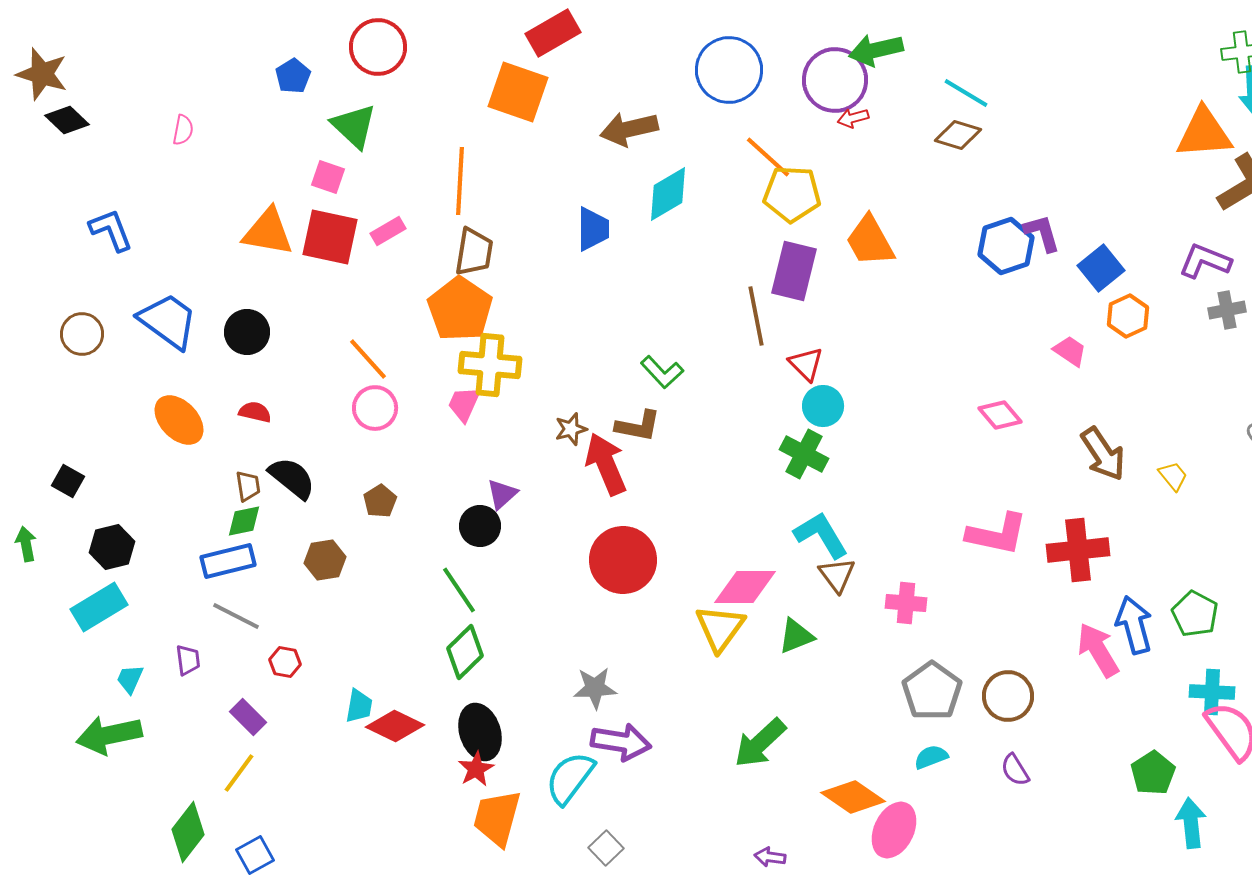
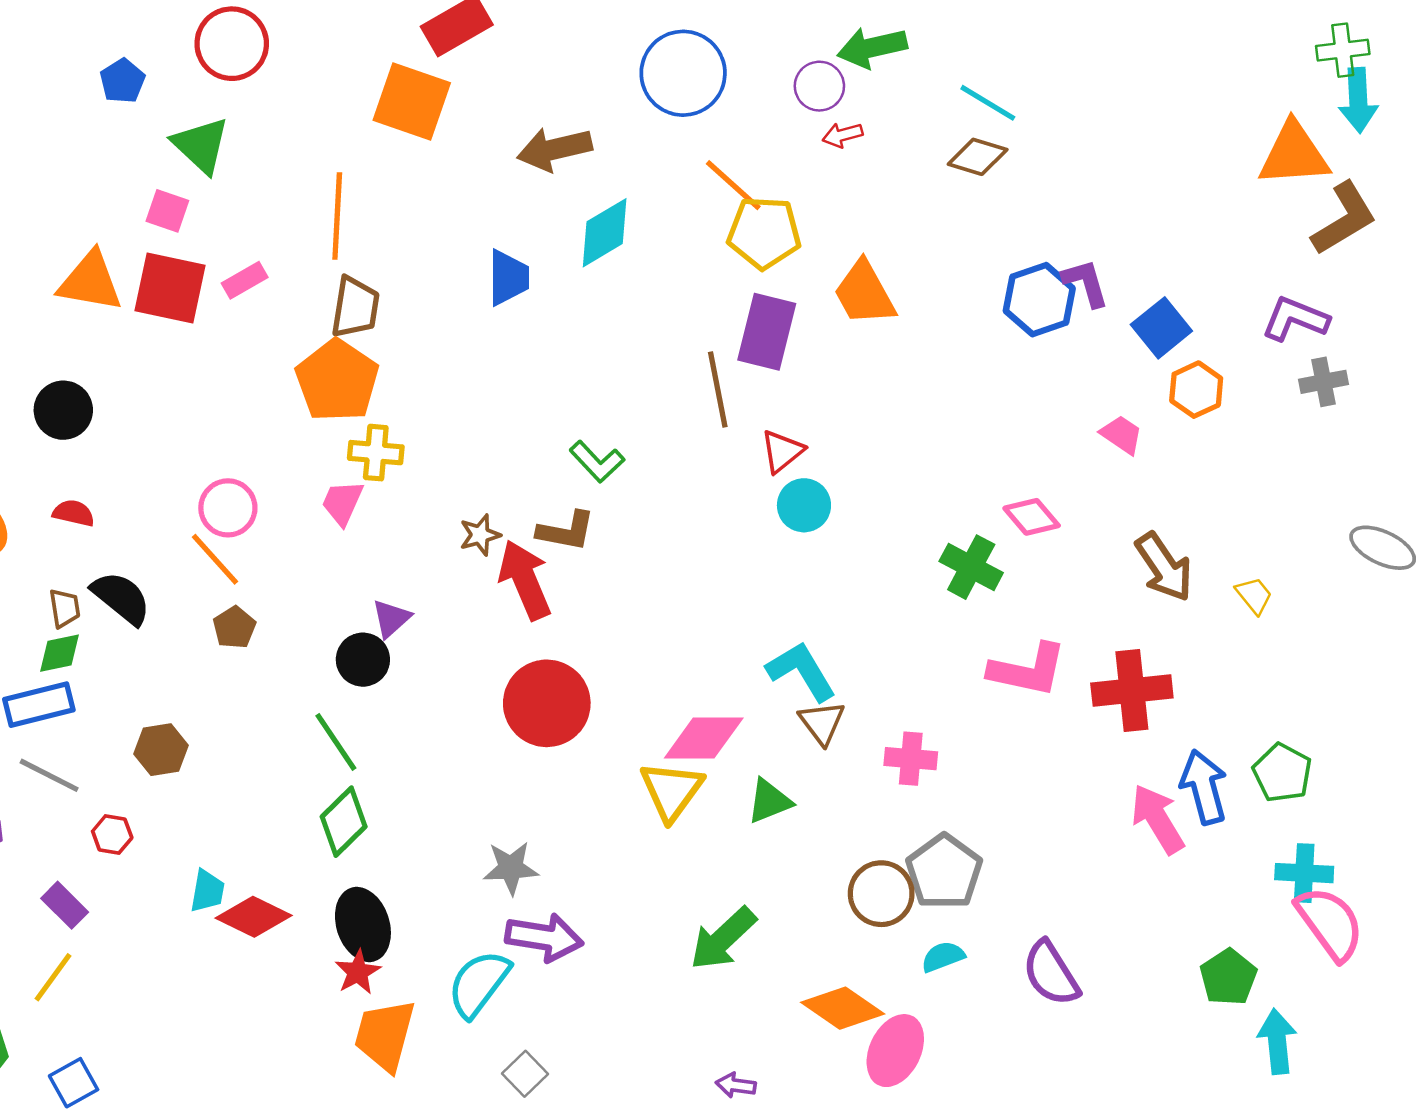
purple circle: (835, 80) -> (819, 86), size x0.6
orange line: (368, 359) -> (215, 559), moved
red triangle: (806, 364) -> (782, 451), turned 36
yellow cross: (490, 365) -> (376, 453), size x0.7
green cross: (804, 454) -> (971, 567), moved
brown hexagon: (325, 560) -> (161, 750), moved
brown circle: (1008, 696) -> (881, 894), moved
purple semicircle: (1015, 770) -> (1051, 973), size x1.6

